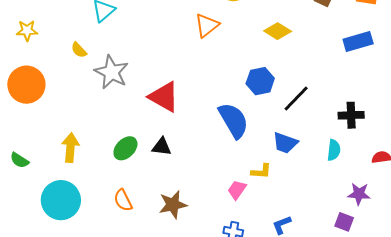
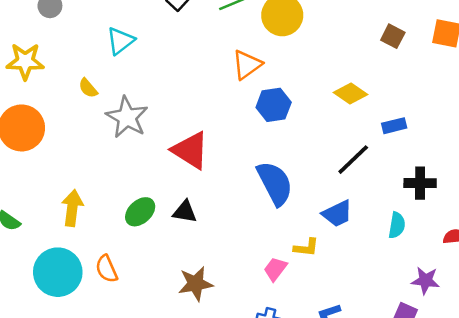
yellow star: (27, 31) -> (25, 61), size x1.4
yellow diamond: (278, 31) -> (351, 94), moved
blue rectangle: (358, 41) -> (394, 126), moved, size x0.7
blue hexagon: (260, 81) -> (274, 105), moved
blue trapezoid: (285, 143) -> (337, 214), turned -48
orange semicircle: (123, 200) -> (107, 269), moved

